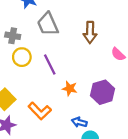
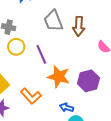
gray trapezoid: (48, 24) -> (53, 21), moved
orange star: (70, 89) -> (59, 77), size x1.6

